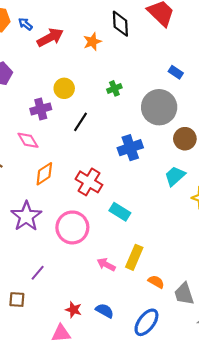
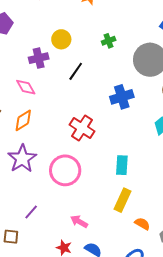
orange diamond: (44, 174) -> (23, 120), moved
cyan rectangle: (120, 212) -> (122, 165), moved, turned 60
pink arrow: (106, 265) -> (79, 221), moved

